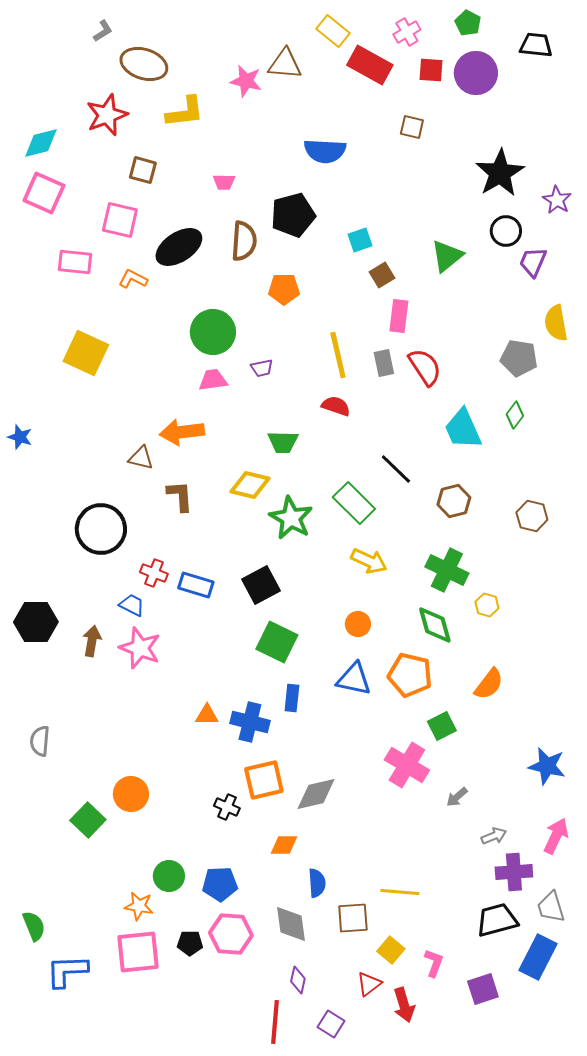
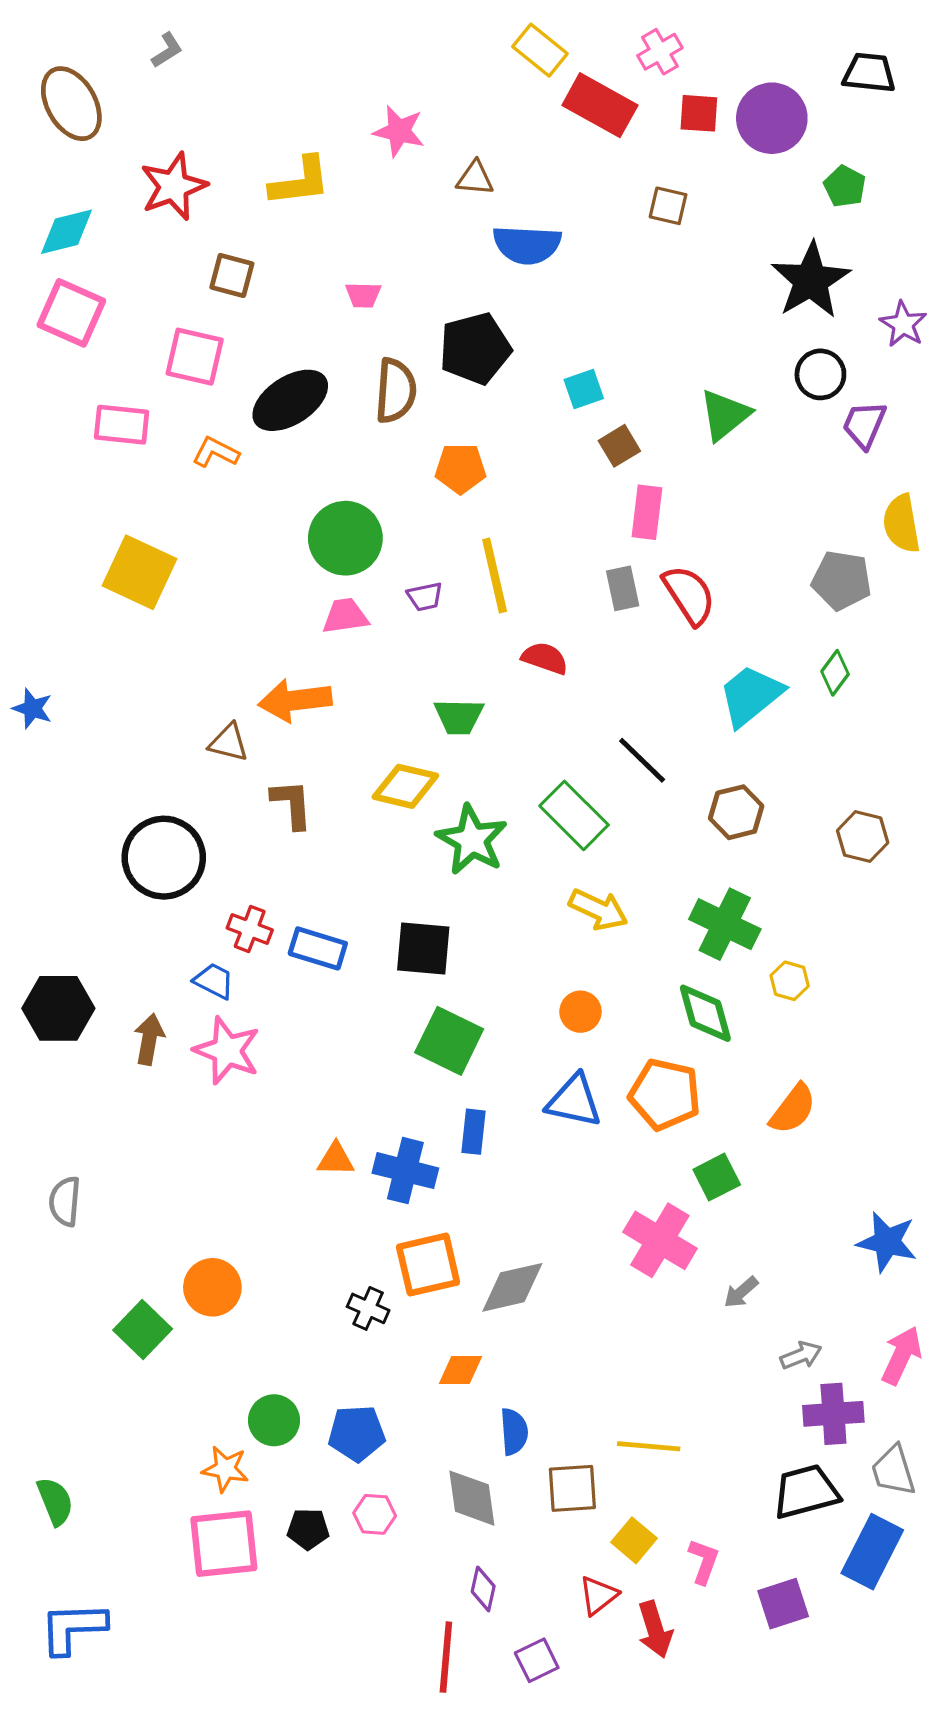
green pentagon: (468, 23) -> (845, 186), moved
brown ellipse: (144, 64) -> (71, 104), moved, turned 42
brown triangle: (285, 64) -> (475, 178), moved, size x0.7
yellow line: (338, 355) -> (495, 575), moved
cyan trapezoid: (463, 429) -> (751, 695), turned 75
black square: (261, 585) -> (423, 948), turned 33
pink hexagon: (231, 934) -> (375, 1514), size x0.6
blue L-shape: (67, 971) -> (73, 1628), moved
purple square: (331, 1024) -> (537, 1660), turned 32

